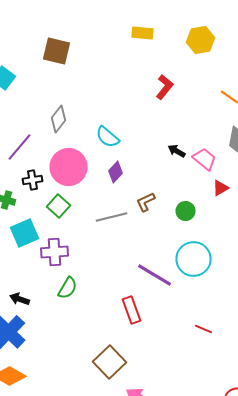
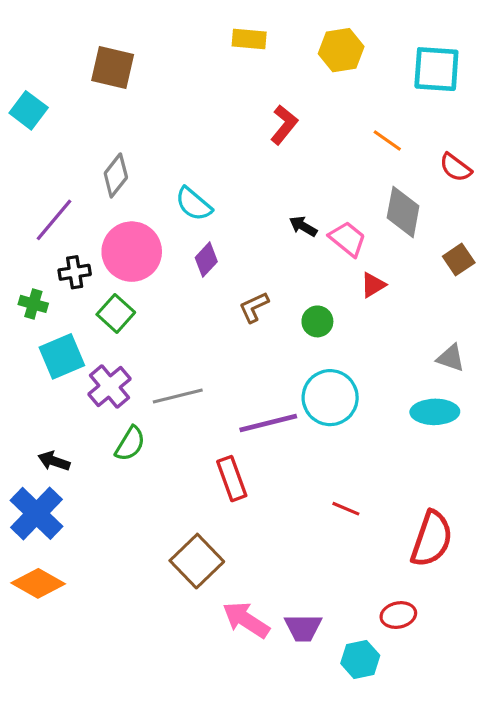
gray line: (112, 217) -> (178, 396), moved
purple cross: (54, 252) -> (110, 386), turned -36
purple line: (154, 275) -> (268, 423), turned -45

